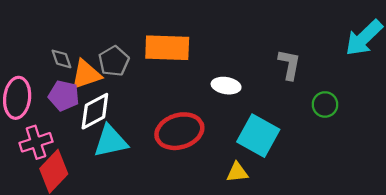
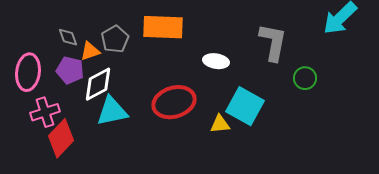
gray L-shape: (289, 64) -> (273, 42), size x1.4
orange triangle: (86, 74) -> (90, 51), size x0.7
yellow triangle: (237, 172) -> (220, 124), moved

